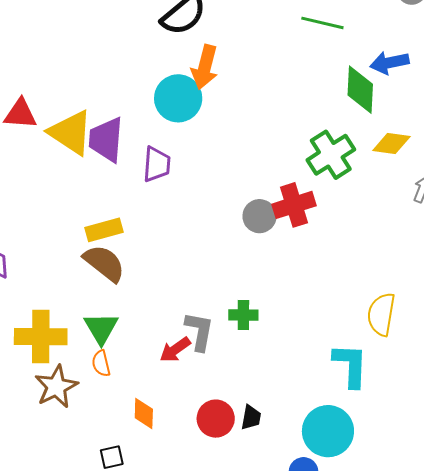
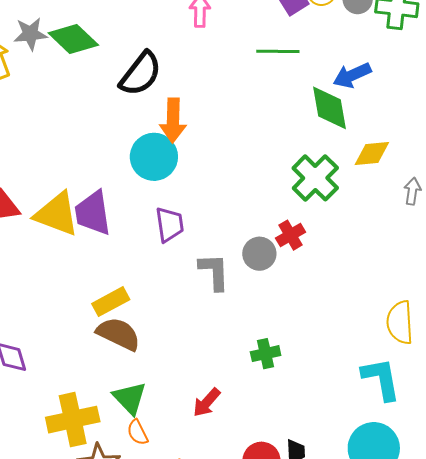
purple trapezoid: (157, 164) -> (170, 225), moved
red cross: (294, 205) -> (290, 235), size x0.7
gray L-shape: (199, 331) -> (214, 272), moved

